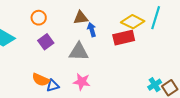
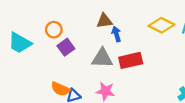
orange circle: (39, 18) -> (54, 30), moved
red rectangle: (124, 38) -> (131, 60), moved

